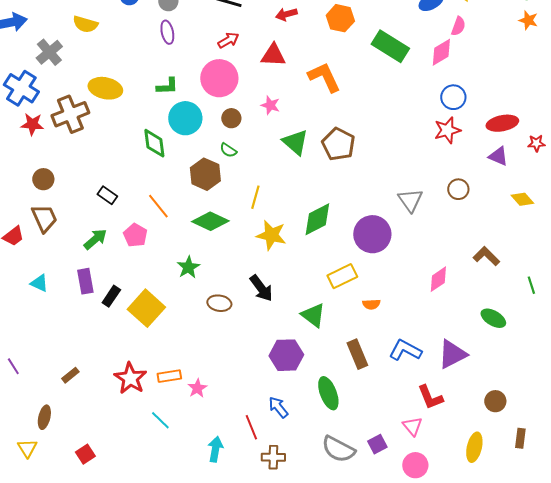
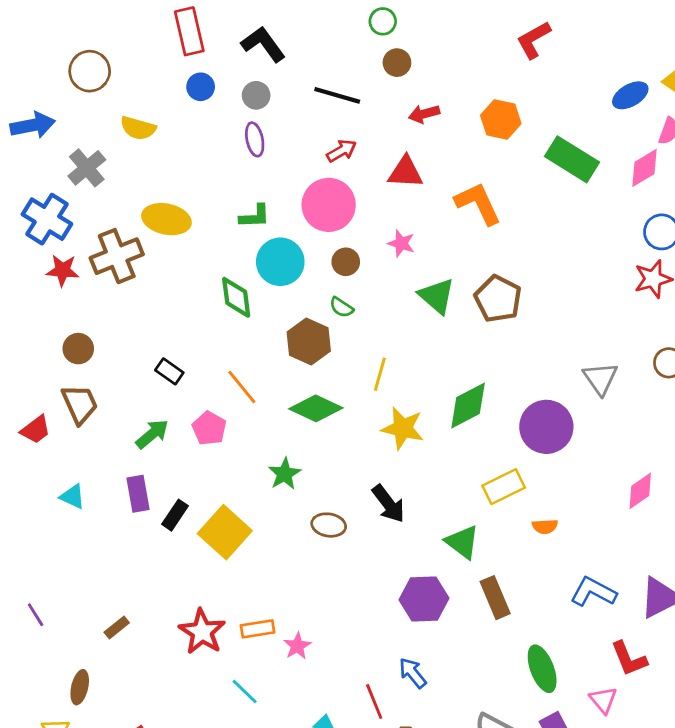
brown rectangle: (357, 354) -> (495, 598), moved
green ellipse: (328, 393) -> (542, 669), moved

